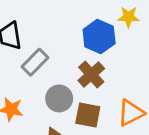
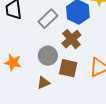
gray rectangle: (35, 62) -> (48, 19), moved

